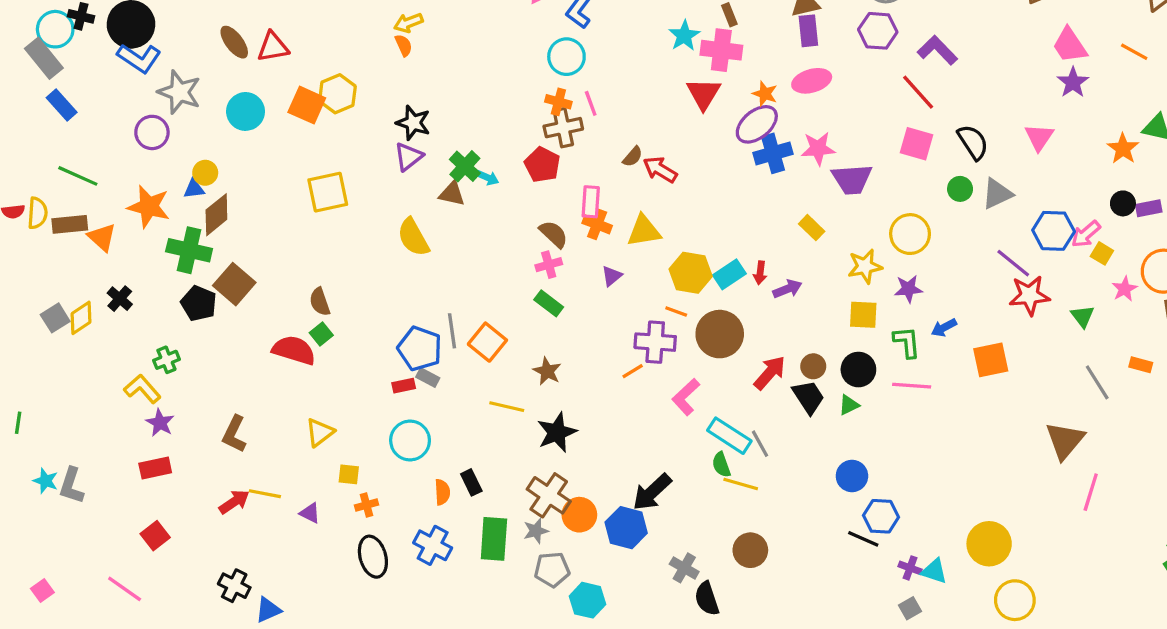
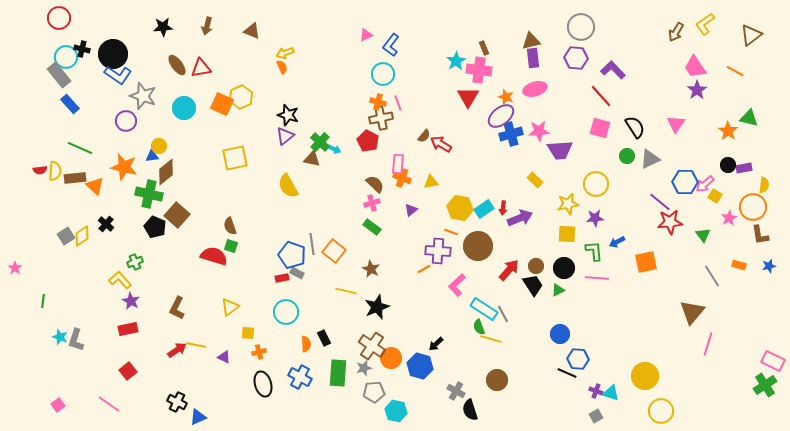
yellow triangle: (644, 231) -> (431, 182), size x0.7
purple arrow: (787, 289) -> (520, 218), size x1.4
green square: (321, 334) -> (231, 246), turned -32
black arrow: (652, 492) -> (436, 344), size x0.6

